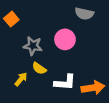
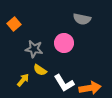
white L-shape: (65, 82) -> (64, 83), turned 55

